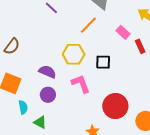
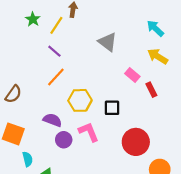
orange line: (88, 25) -> (56, 77), moved
purple circle: (48, 95) -> (64, 140), moved
red circle: (115, 106) -> (136, 142), moved

